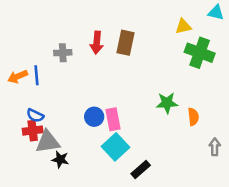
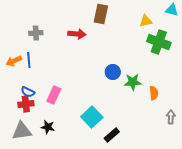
red arrow: (97, 43) -> (77, 34), turned -90
brown rectangle: (126, 43) -> (101, 14), moved
gray cross: (63, 53) -> (36, 33), moved
blue circle: (94, 117) -> (113, 72), moved
pink rectangle: (113, 119) -> (54, 95), moved, turned 36
gray triangle: (48, 142) -> (22, 131), moved

